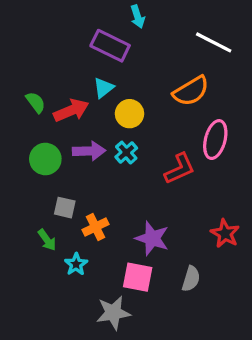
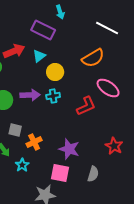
red arrow: (71, 110) -> (14, 51), moved
pink ellipse: (215, 140) -> (108, 88), turned -70
cyan cross: (126, 153) -> (53, 96), turned 32

